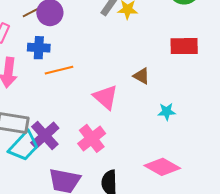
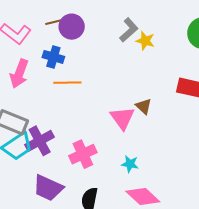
pink triangle: (106, 97) -> (122, 118), moved
cyan star: (167, 112) -> (130, 164), moved

